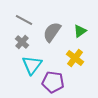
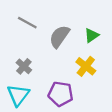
gray cross: (22, 42) -> (24, 66), moved
cyan triangle: (32, 65) -> (18, 95), moved

